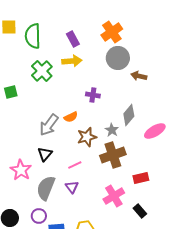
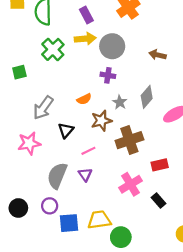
gray circle: (118, 58) -> (112, 46), moved
gray arrow: (49, 125) -> (43, 108), moved
gray star: (112, 130) -> (120, 102), moved
black triangle: (45, 154) -> (66, 130), moved
pink star: (21, 170) -> (29, 143), moved, turned 30

